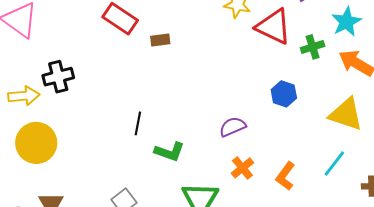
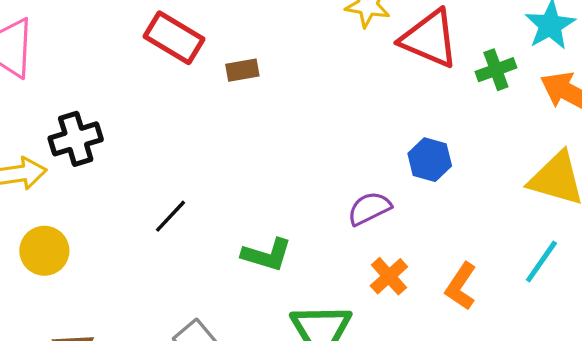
blue hexagon: (284, 94) -> (430, 160), moved
black line: (138, 123) -> (171, 216), moved, turned 35
yellow circle: (36, 143) -> (44, 251), size x0.7

